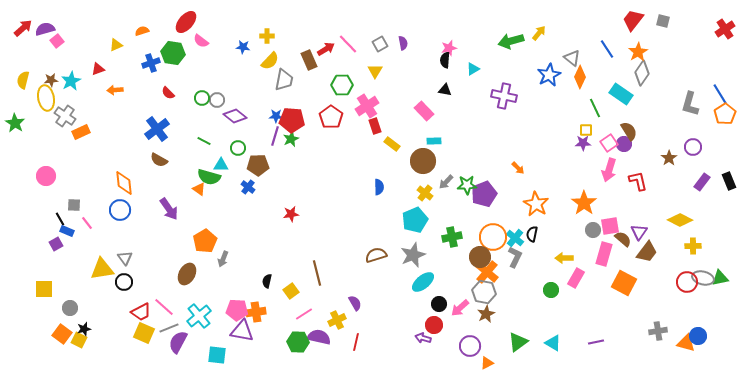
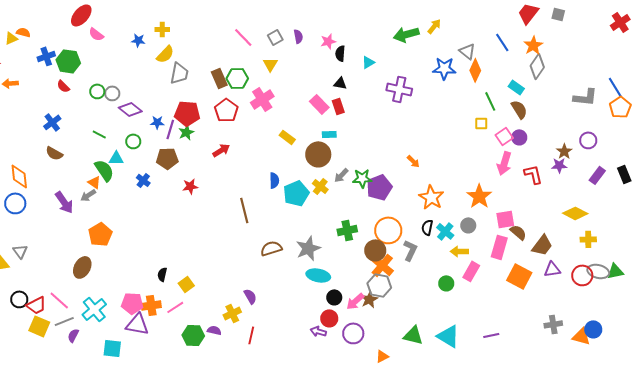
orange semicircle: (142, 31) -> (23, 32), moved, turned 32
pink star: (449, 48) -> (328, 41), moved
red arrow: (326, 49) -> (221, 150), moved
green hexagon: (173, 53) -> (68, 61), moved
brown rectangle: (309, 60) -> (219, 78), moved
blue star: (549, 75) -> (444, 68), turned 30
cyan rectangle: (621, 94) -> (516, 87), size x0.7
gray L-shape: (690, 104) -> (585, 97), turned -100
blue star: (276, 116) -> (157, 122), moved
red rectangle: (375, 126) -> (338, 106), moved
blue cross: (157, 129) -> (52, 122), size x0.7
brown semicircle: (629, 131) -> (519, 109), moved
purple star: (583, 143) -> (559, 165), moved
brown pentagon: (258, 165) -> (167, 158), moved
green semicircle: (209, 177) -> (104, 170), turned -140
red star: (291, 214) -> (190, 186), moved
cyan pentagon: (415, 220) -> (296, 193), moved
gray circle: (593, 230) -> (468, 225), moved
purple triangle: (639, 232) -> (552, 269), moved, turned 48
cyan cross: (515, 238) -> (445, 231), moved
gray arrow: (223, 259) -> (88, 195), moved, turned 35
brown line: (317, 273) -> (244, 210), moved
black circle: (124, 282) -> (19, 299), moved
cyan ellipse: (423, 282) -> (318, 275), turned 50
pink line: (304, 314) -> (175, 307), moved
brown star: (486, 314) -> (369, 299), moved
purple semicircle: (319, 337) -> (214, 330), size x0.6
purple semicircle: (178, 342) -> (73, 335), size x0.6
green triangle: (518, 342) -> (413, 335), turned 50
cyan triangle: (553, 343) -> (448, 336), size x1.4
purple circle: (470, 346) -> (353, 333), moved

